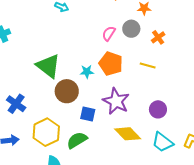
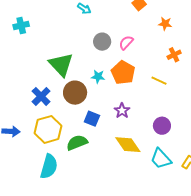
gray circle: (131, 29) -> (102, 42), moved
purple star: (116, 101) -> (122, 111), size x0.6
blue cross: (16, 104) -> (41, 96), moved

